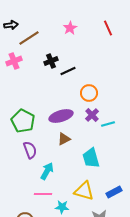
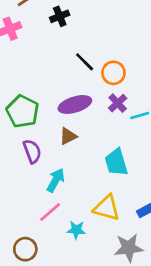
black cross: (51, 61) -> (60, 16), moved
black line: (68, 71) -> (85, 62), moved, turned 70
brown triangle: (64, 139) -> (68, 136), moved
pink line: (43, 194) -> (50, 212), turned -42

